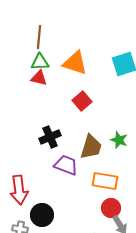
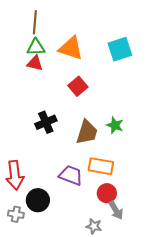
purple trapezoid: (66, 165) -> (71, 175), moved

